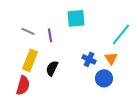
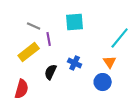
gray line: (28, 31) -> (34, 26), moved
blue cross: (89, 59) -> (75, 63), moved
yellow rectangle: (30, 60) -> (29, 52), moved, turned 30

